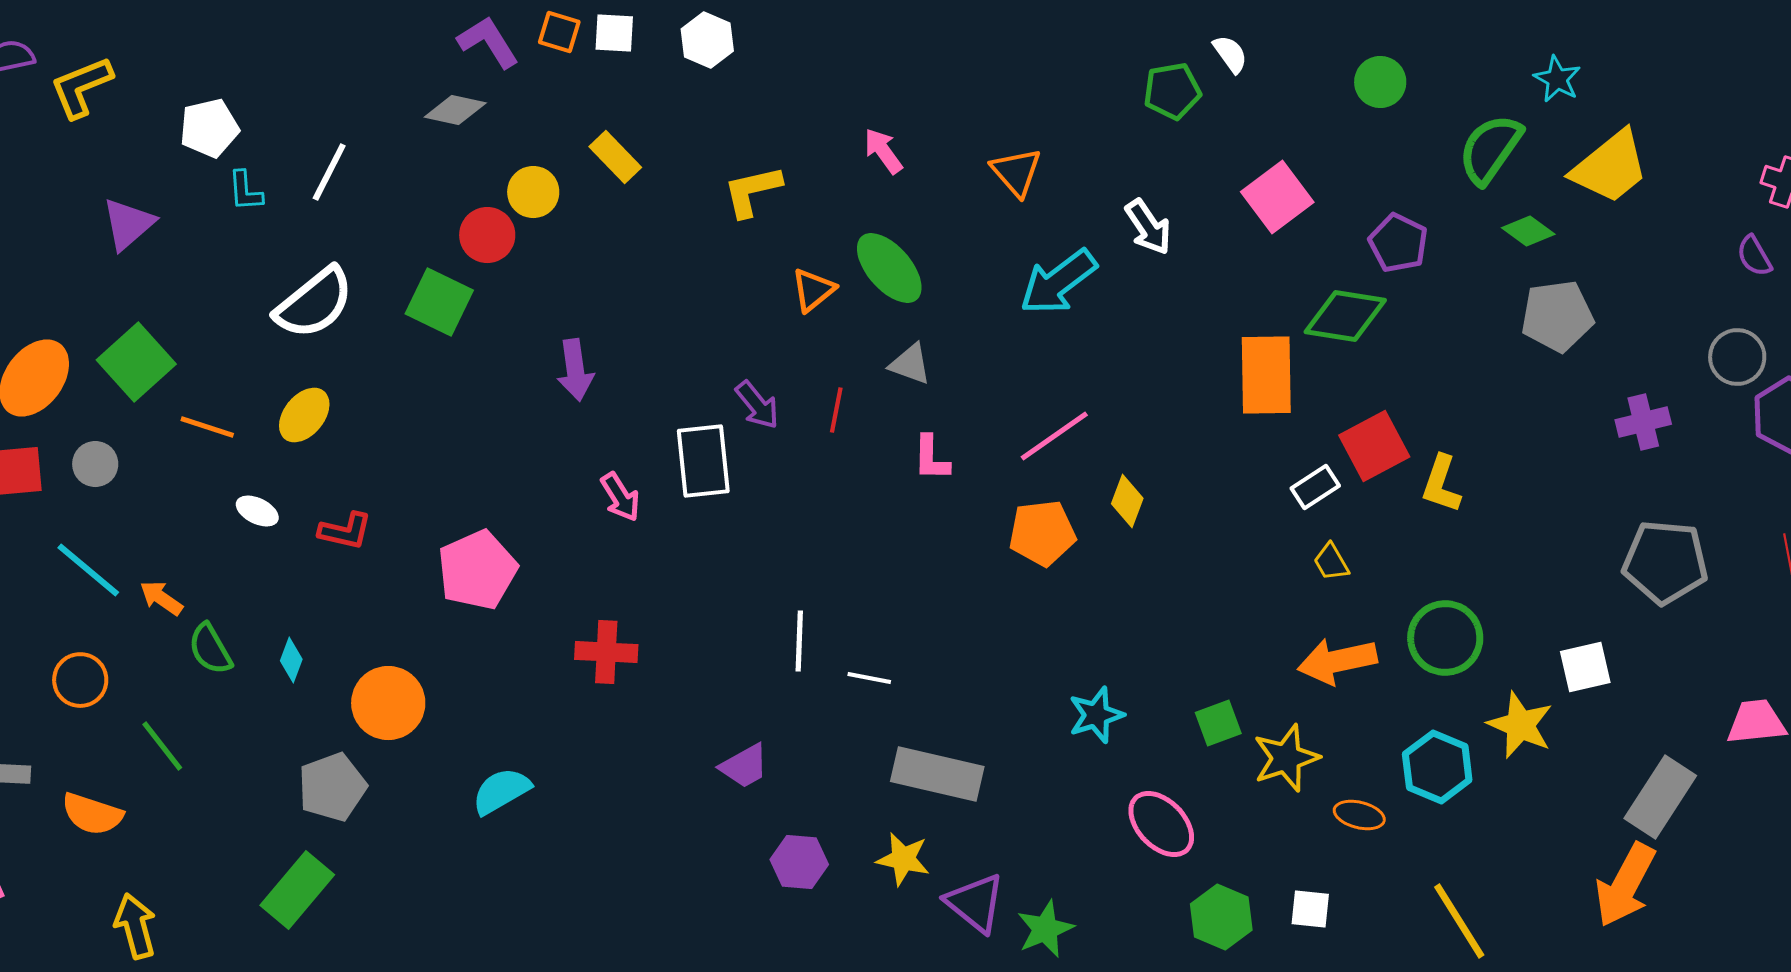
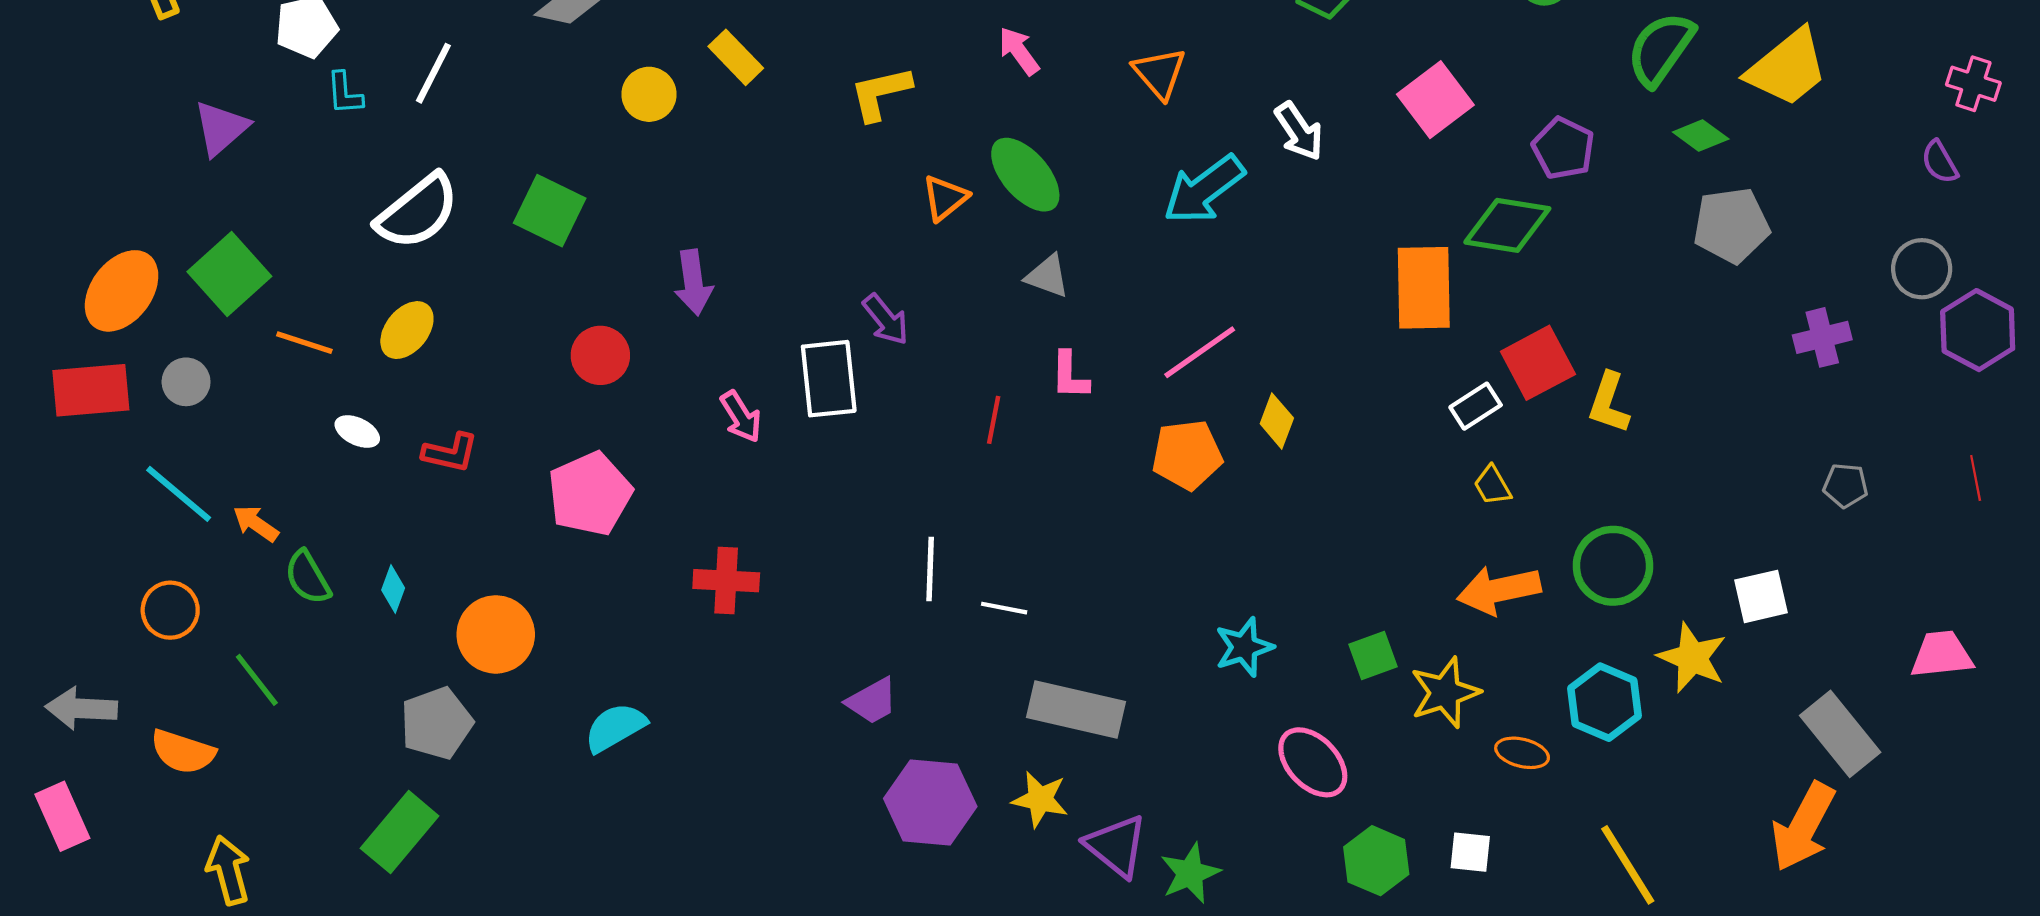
red circle: (487, 235) -> (600, 355), moved
red line: (836, 410) -> (994, 420), moved
gray pentagon: (1665, 562) -> (1846, 485), size x0.5
gray rectangle: (1660, 797) -> (1840, 734), turned -72
purple hexagon: (799, 862) -> (930, 803), size x1.5

